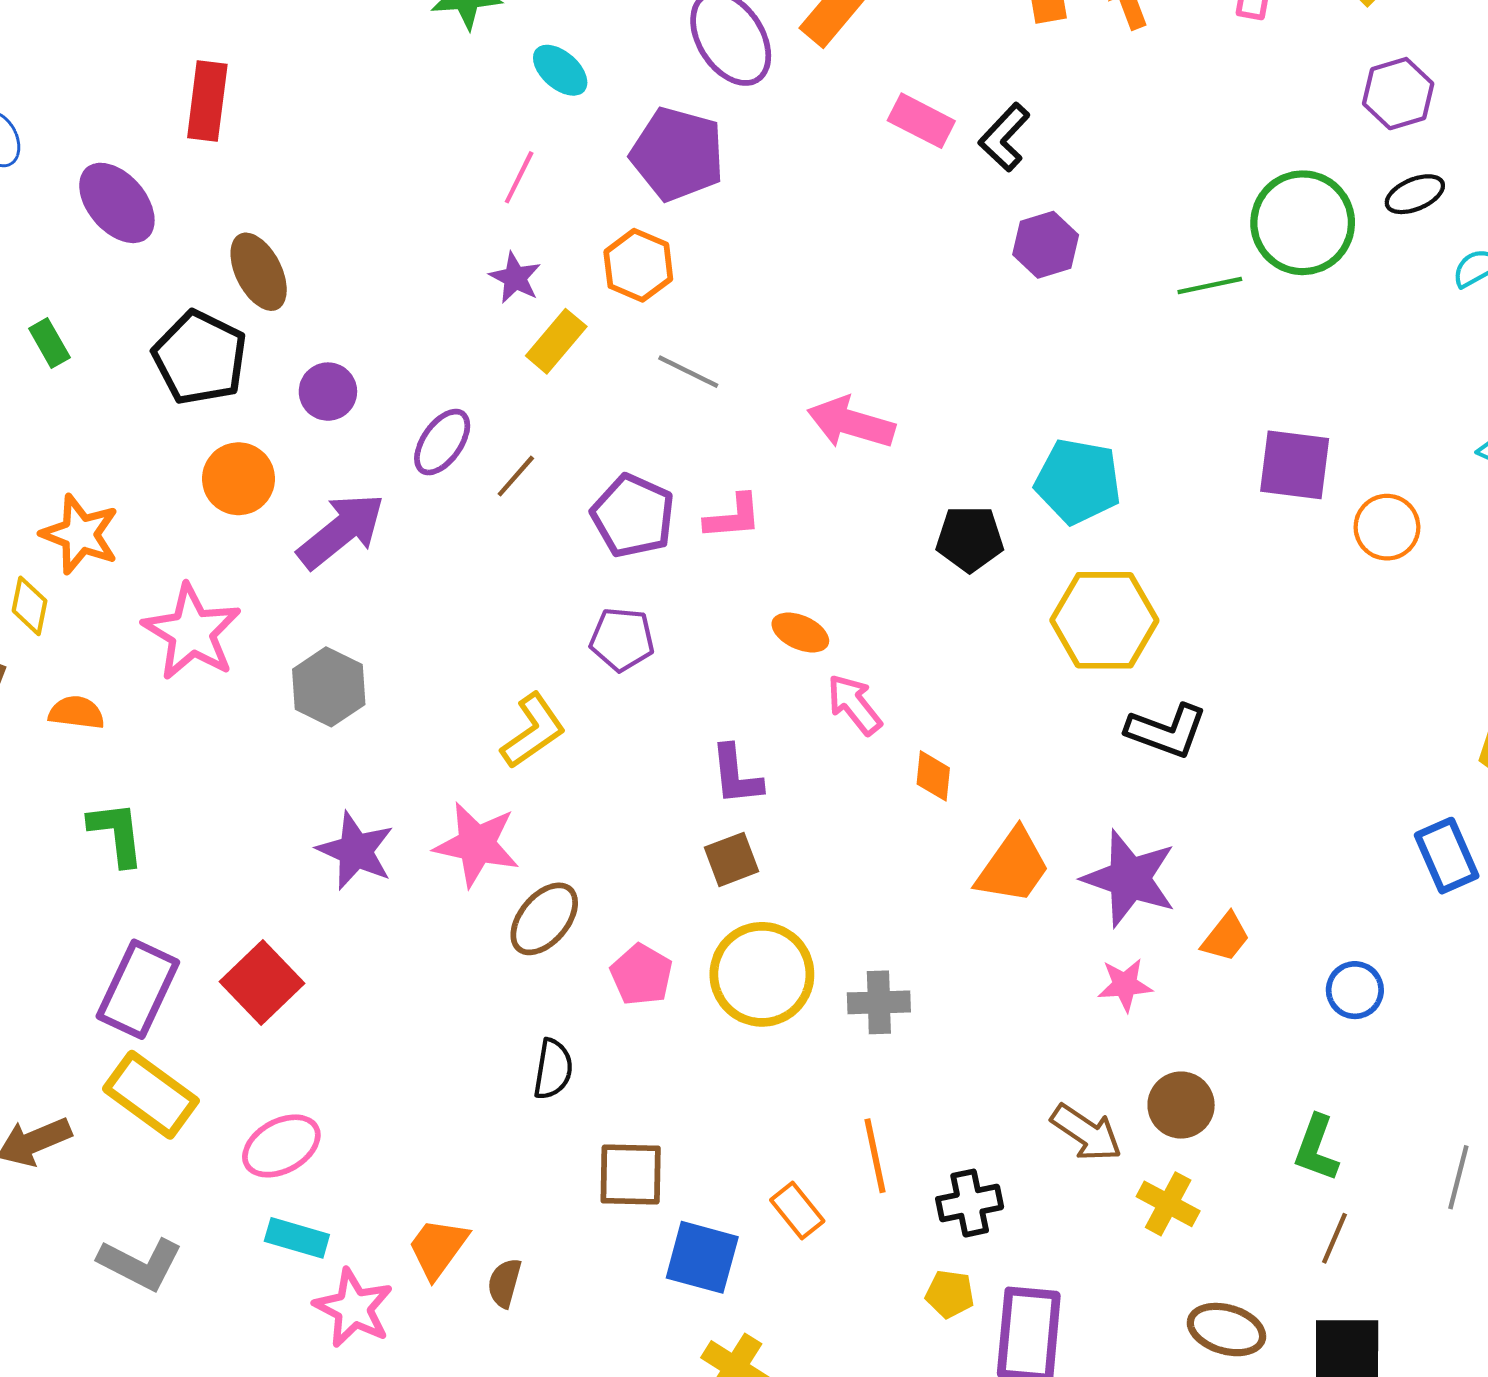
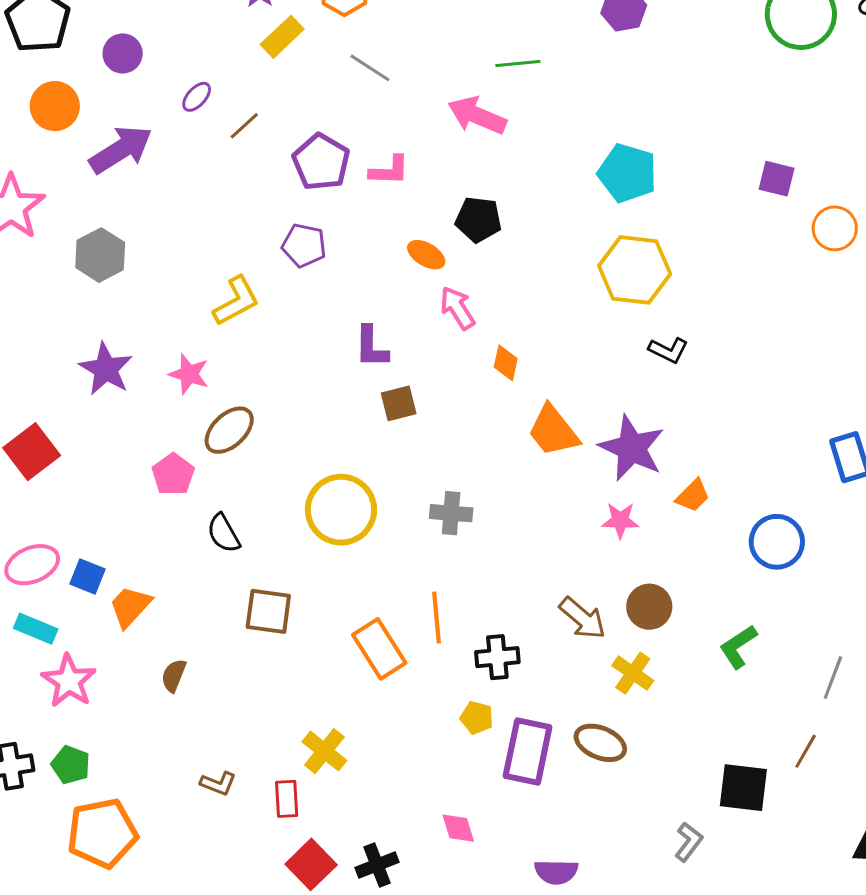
green line: (1210, 285) -> (518, 64), moved
purple ellipse: (442, 442) -> (197, 97), size x0.7
purple square: (1295, 465) -> (777, 179), size x0.7
black pentagon: (970, 539) -> (478, 219), moved
black L-shape: (1167, 731) -> (668, 350), size x0.7
pink star: (477, 844) -> (189, 374), size x0.7
brown square: (732, 859) -> (399, 403), moved
orange trapezoid: (1013, 866) -> (553, 431), turned 100
yellow circle: (762, 974) -> (341, 510), moved
pink pentagon: (641, 975) -> (173, 474), moved
blue circle: (1355, 990) -> (777, 542), size x1.4
black semicircle: (553, 1069) -> (223, 533), turned 135
green L-shape: (1316, 1148) -> (738, 647), turned 30
orange rectangle: (797, 1210) -> (379, 649), size x1.5
brown line: (1334, 1238) -> (806, 751), moved
orange trapezoid: (438, 1248) -> (130, 606), moved
blue square: (702, 1257) -> (87, 576), moved, size x0.7
brown ellipse: (1226, 1330) -> (600, 743), moved

